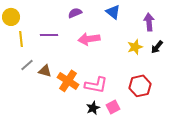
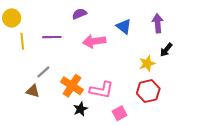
blue triangle: (113, 12) -> (124, 26), moved
yellow star: (135, 47) -> (147, 64), moved
gray line: (27, 65) -> (43, 72), moved
brown triangle: (45, 71) -> (33, 91), moved
black star: (93, 108) -> (80, 109), moved

